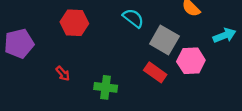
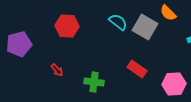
gray square: (164, 40) -> (145, 27), moved
pink hexagon: (191, 61) -> (174, 84), moved

